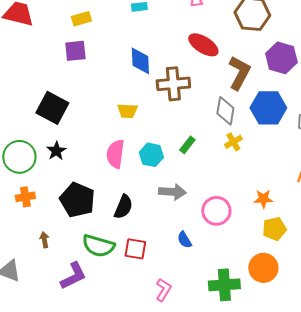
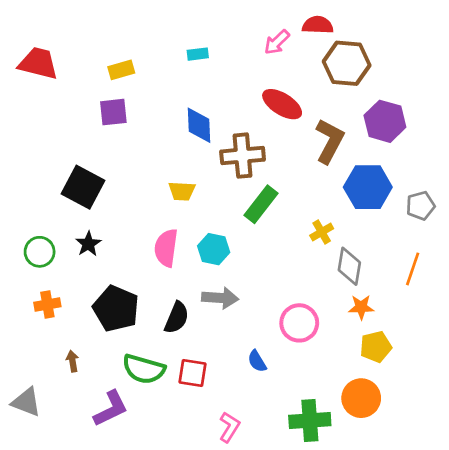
gray diamond: (225, 111) -> (349, 266), moved
green rectangle: (187, 145) -> (261, 204), moved, size x1.6
green circle: (19, 157) -> (40, 252), size x0.7
gray arrow: (172, 192) -> (220, 298), moved

